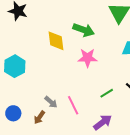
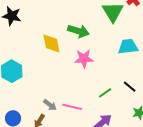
pink line: (73, 105) -> (72, 107), turned -48

